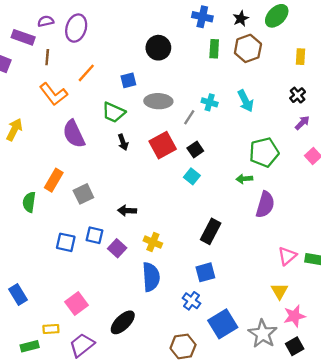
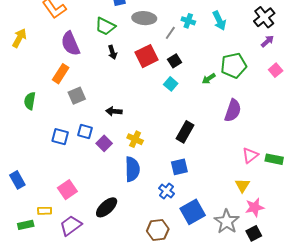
black cross: (298, 95) -> (264, 17), size x1.5
green arrow: (244, 179) -> (209, 79), moved, turned -32
orange rectangle: (54, 180) -> (61, 74), moved

